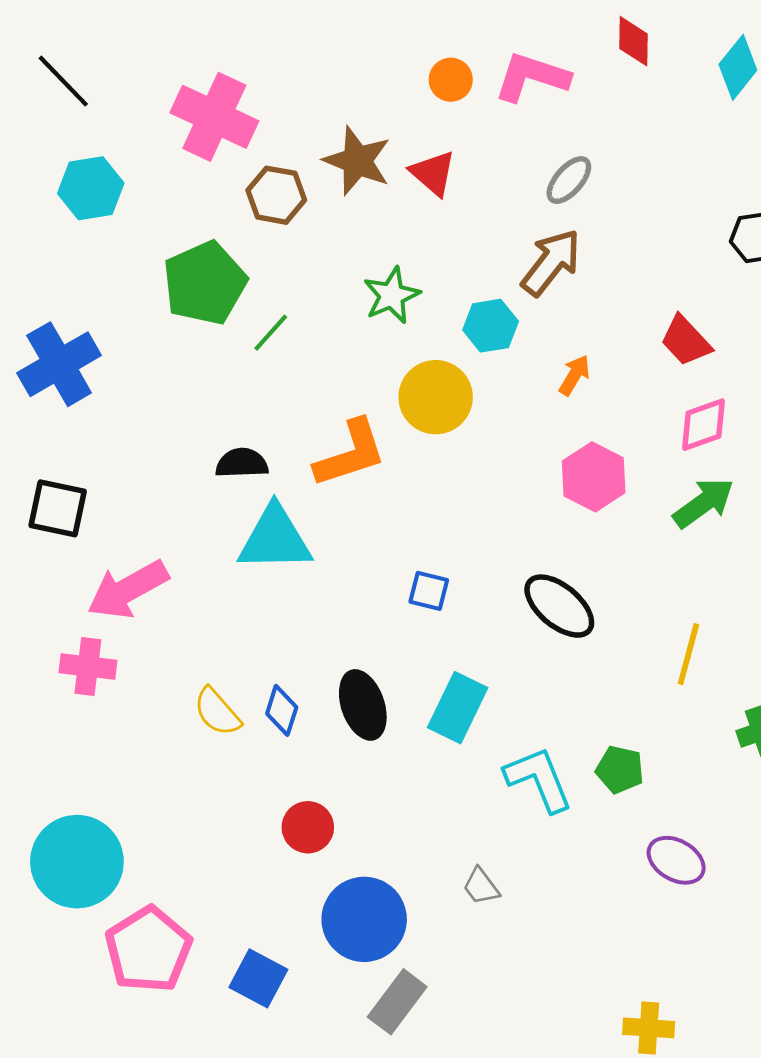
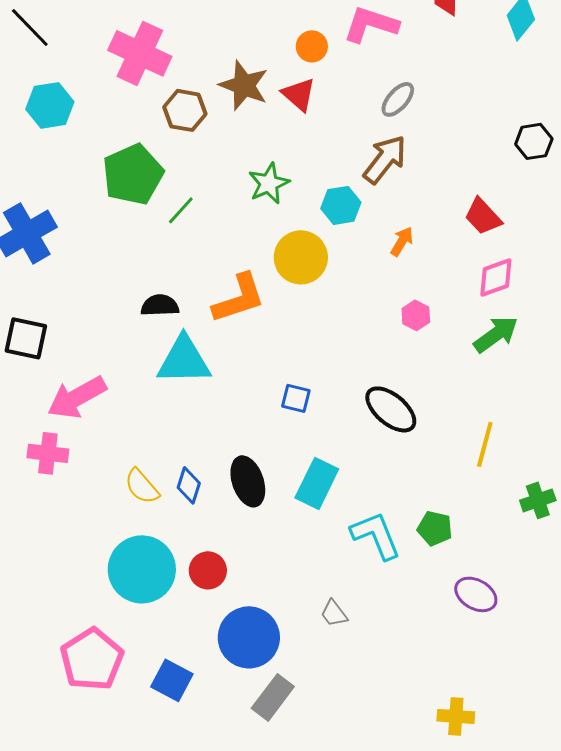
orange circle: (451, 80) -> (312, 46), moved
pink hexagon: (594, 477) -> (416, 315), size x0.6
cyan circle: (77, 862) -> (142, 569), moved

